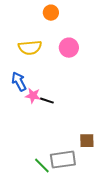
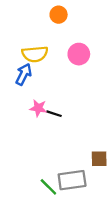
blue arrow: (19, 82) -> (24, 74), moved, turned 54

